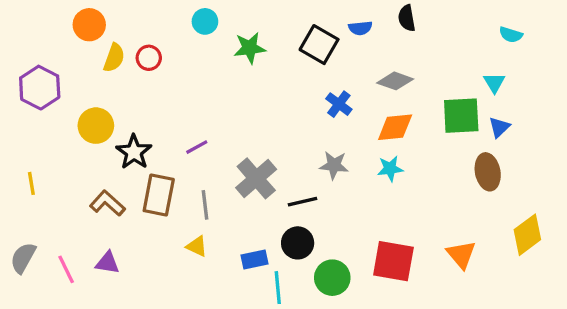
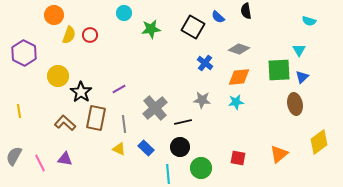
blue semicircle: (360, 28) -> (218, 17), turned 48
orange triangle: (461, 255) -> (279, 154), turned 30
blue rectangle: (255, 259) -> (146, 148), moved, turned 56
red square: (393, 261) -> (238, 158), size x0.6

